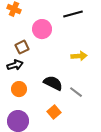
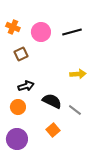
pink circle: (42, 29) -> (41, 32), moved
brown square: (22, 47) -> (21, 54), moved
black arrow: (15, 65) -> (26, 86), moved

